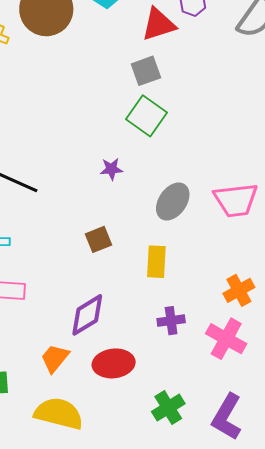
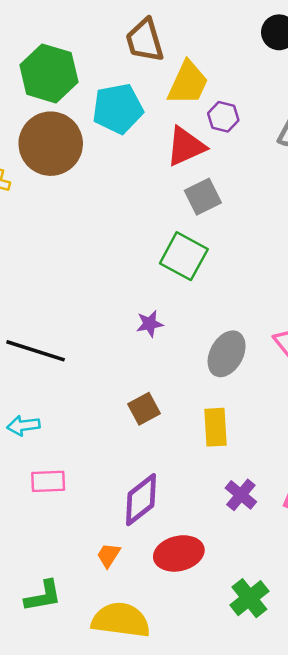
gray square: (146, 71) -> (203, 197), moved
purple cross: (171, 321) -> (241, 495), turned -36
orange trapezoid: (55, 358) -> (109, 555), size x0.7

